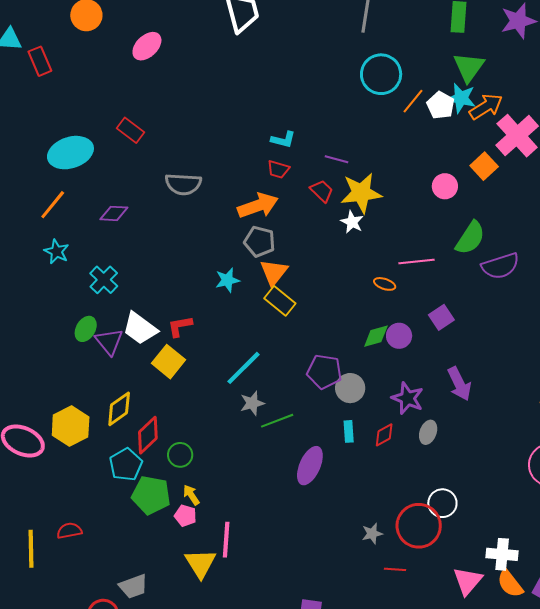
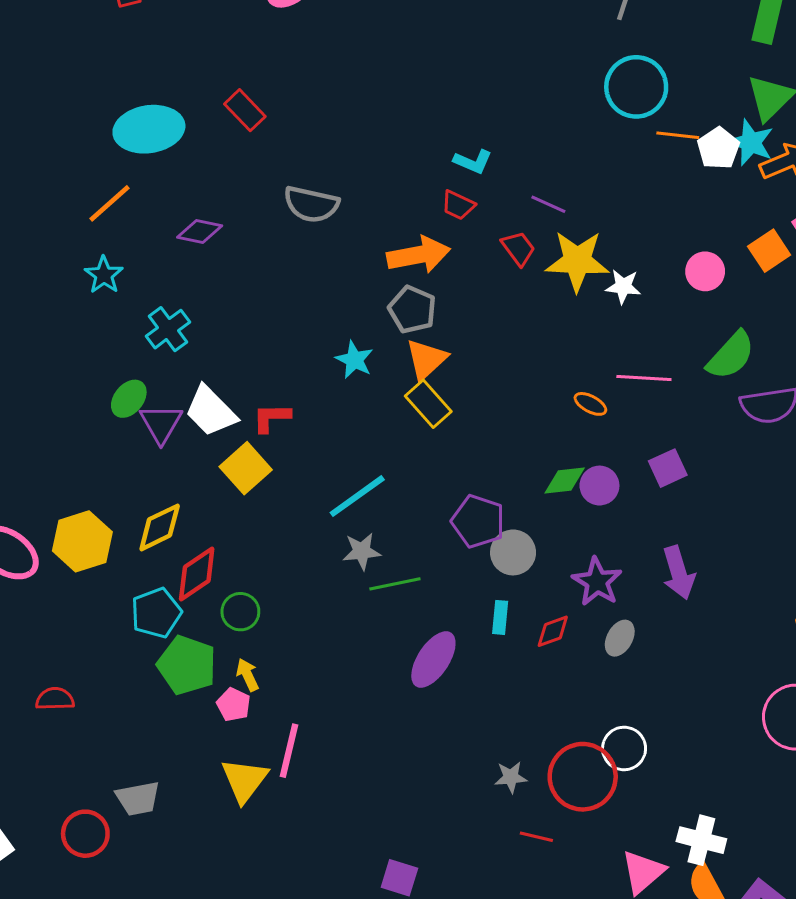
orange line: (413, 101) -> (678, 135), turned 48
white star: (352, 222) -> (623, 287), moved, turned -30
cyan star: (227, 280) -> (354, 360), turned 30

